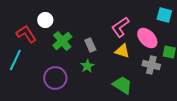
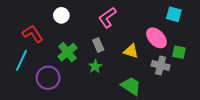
white circle: (45, 20) -> (61, 15), moved
pink L-shape: (120, 27) -> (107, 17), moved
green cross: (62, 41) -> (67, 52), moved
purple circle: (55, 78) -> (48, 78), moved

